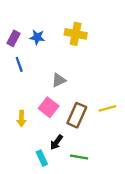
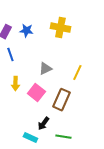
yellow line: (107, 108) -> (77, 73), moved, turned -49
yellow arrow: (21, 119) -> (15, 84), moved
cyan rectangle: (42, 158) -> (30, 138), turned -40

